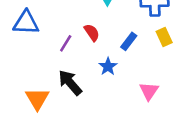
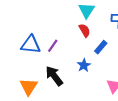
blue triangle: (26, 23) -> (31, 45), moved
red semicircle: (92, 33) -> (85, 30), moved

